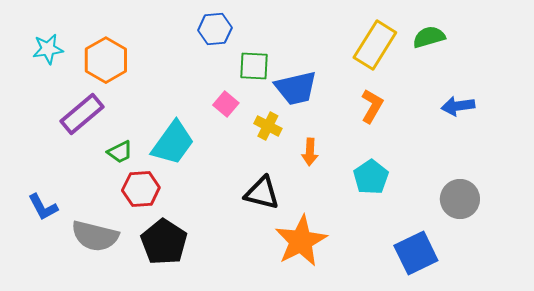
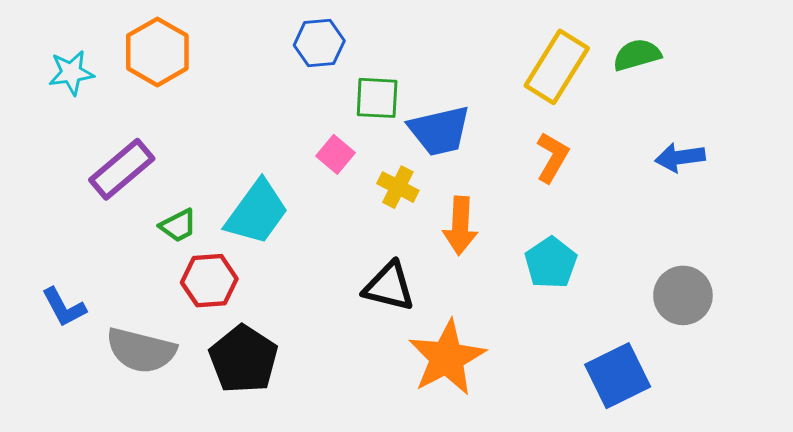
orange hexagon: (106, 60) -> (157, 52), moved
orange arrow: (310, 152) -> (460, 226), size x1.4

